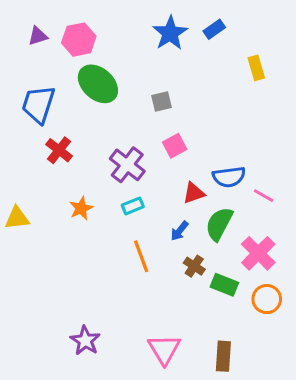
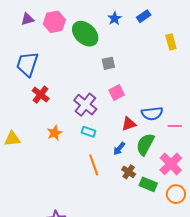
blue star: (170, 33) -> (115, 18), size x0.6
green ellipse: (98, 84) -> (85, 34), moved
pink line: (264, 196) -> (175, 126), turned -32
cyan rectangle: (133, 206) -> (89, 132), turned 40

